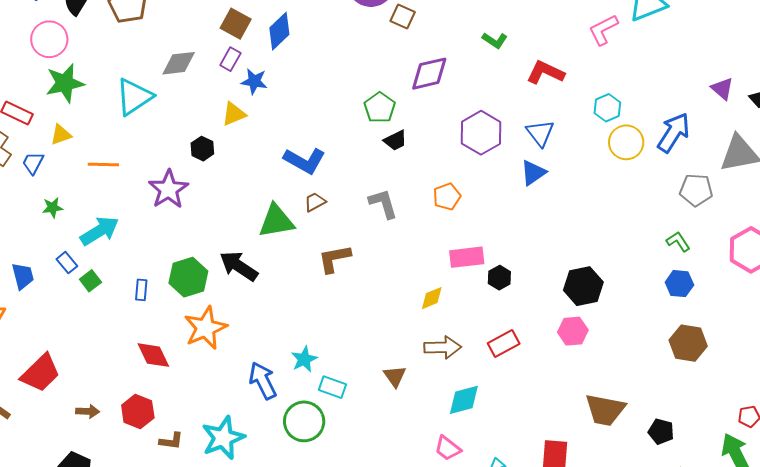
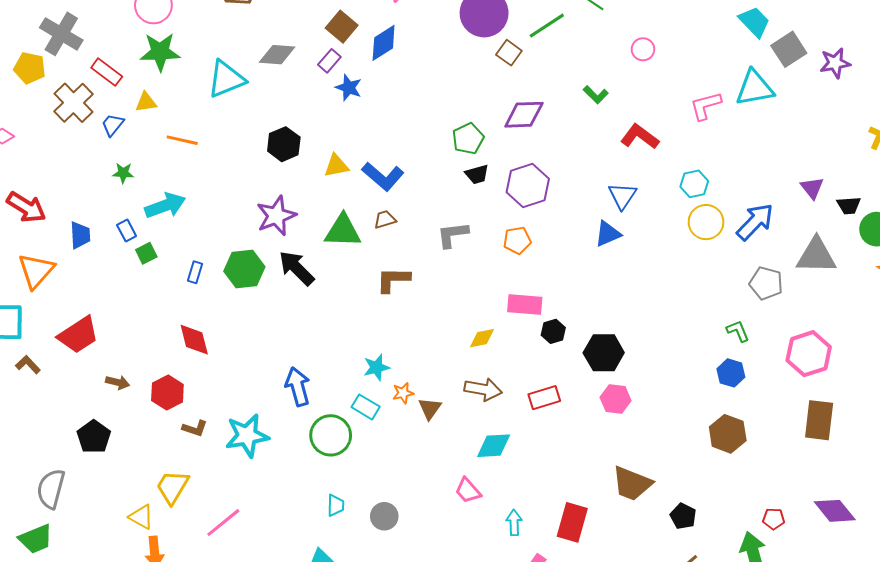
yellow triangle: (234, 114) -> (336, 166), moved
purple hexagon: (481, 133) -> (528, 185), moved
black hexagon: (202, 149) -> (284, 144), size x1.4
purple star: (168, 189) -> (276, 216), moved
gray L-shape: (383, 204) -> (453, 235), turned -92
black hexagon: (583, 286) -> (604, 353), moved
orange star: (205, 328) -> (403, 393), moved, size x0.5
cyan star: (304, 359) -> (377, 367), moved

